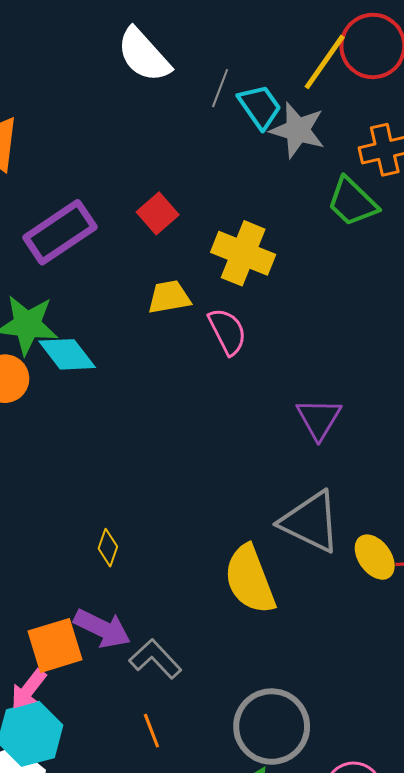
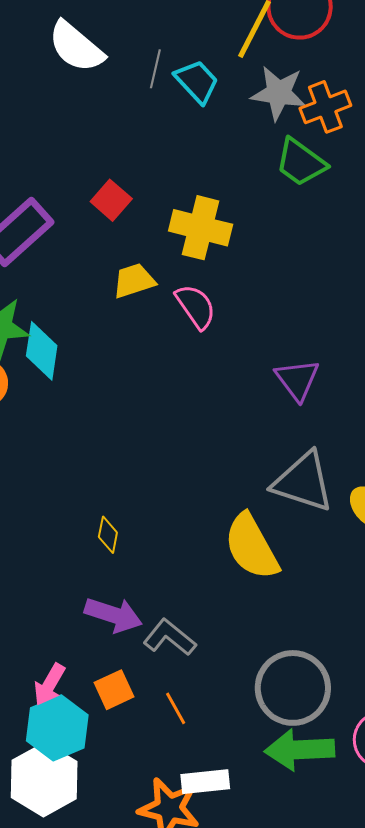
gray star: (298, 130) -> (279, 93), moved
cyan diamond: (67, 354) -> (42, 351), turned 54
orange square: (55, 645) -> (114, 690), moved, size x0.7

